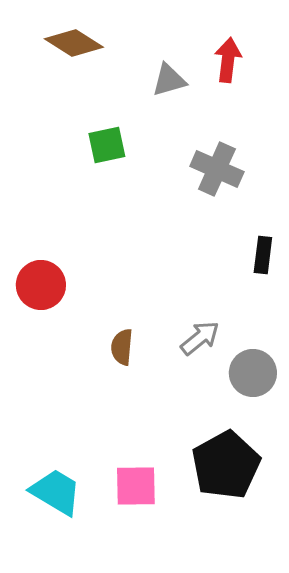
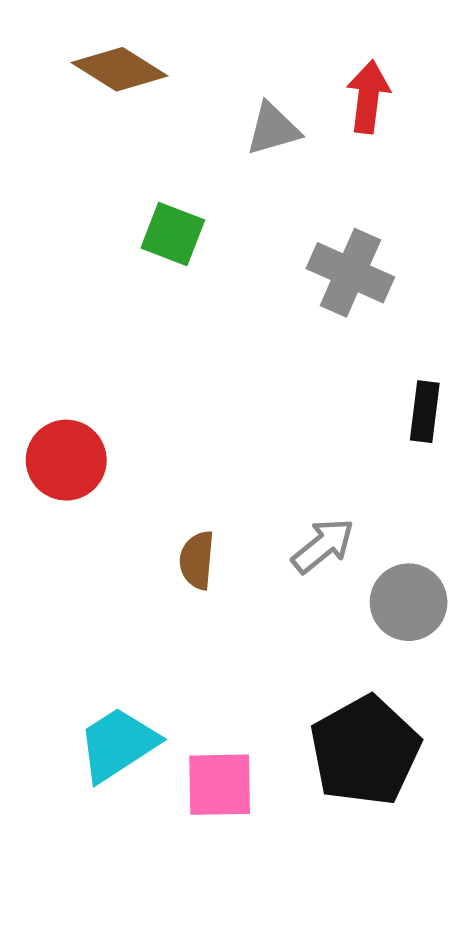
green square: (107, 145) -> (173, 234), turned 33
cyan trapezoid: (56, 492) -> (118, 744), moved, turned -64

